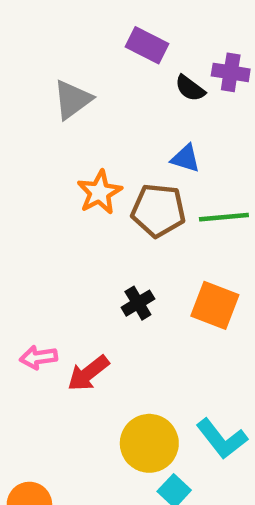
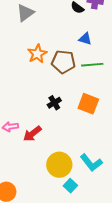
blue triangle: (185, 158) -> (85, 39), moved

